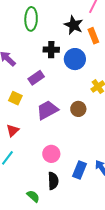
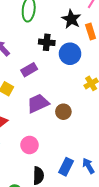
brown circle: (78, 109) -> (63, 112), moved
pink circle: (51, 154) -> (30, 145), moved

